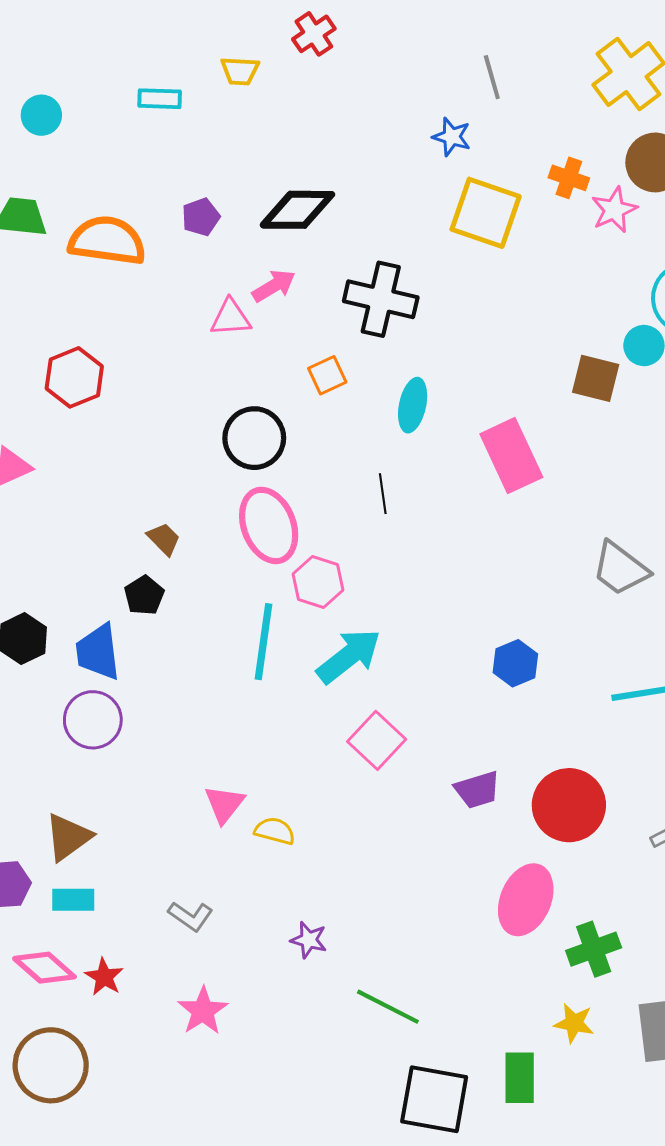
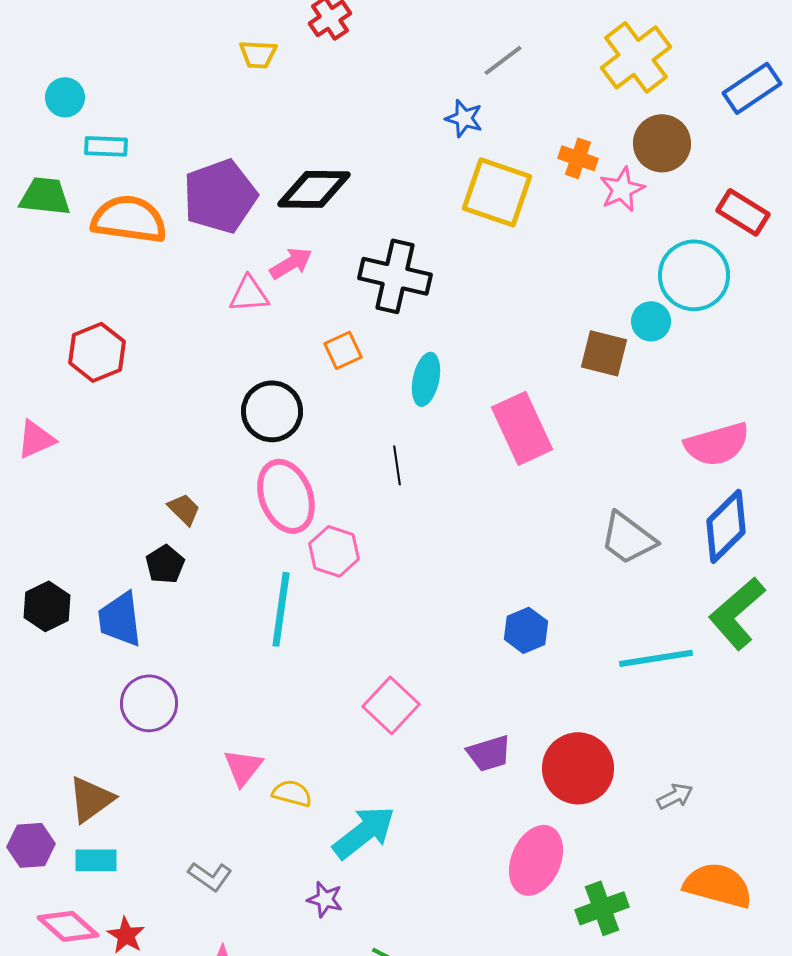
gray line: (492, 77) -> (503, 60), turned 69
cyan rectangle: (160, 99) -> (106, 146), moved
purple pentagon: (201, 217) -> (220, 196), size x2.0
cyan arrow: (349, 656) -> (364, 832), moved
purple circle: (93, 720) -> (149, 703), moved

